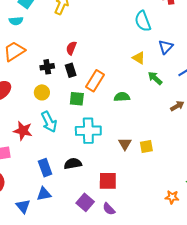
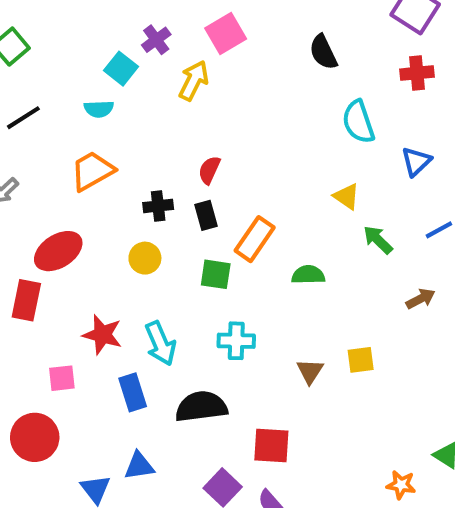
blue triangle: (166, 47) -> (416, 161), moved
cyan arrow: (49, 122) -> (160, 343), moved
cyan cross: (88, 131) -> (236, 341), size x0.7
yellow square: (146, 147) -> (361, 360), moved
black semicircle: (73, 164) -> (201, 407), size x1.4
blue rectangle: (45, 168) -> (133, 392), moved

